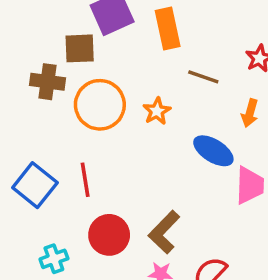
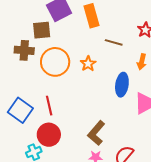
blue ellipse: (213, 151) -> (122, 85), turned 70
red circle: (109, 235) -> (49, 135), moved

